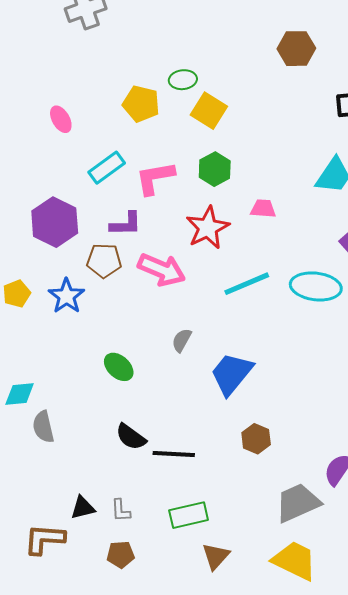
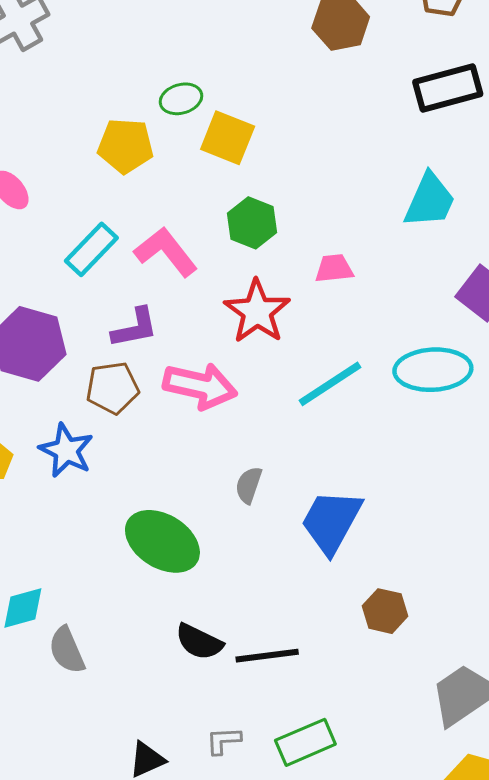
pink L-shape: (155, 178) -> (166, 252), turned 72
green ellipse: (119, 367) -> (162, 541), size x1.6
gray L-shape: (121, 510) -> (223, 741), moved, turned 100

